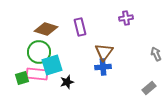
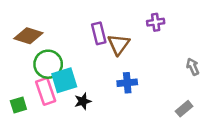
brown diamond: (46, 29) -> (28, 36), moved
brown triangle: (104, 52) -> (119, 44), moved
pink rectangle: (37, 74) -> (46, 91), turned 65
green square: (22, 78) -> (18, 105), moved

